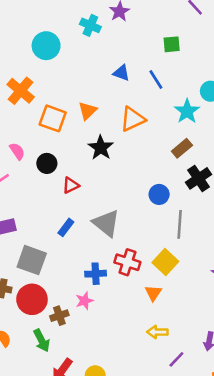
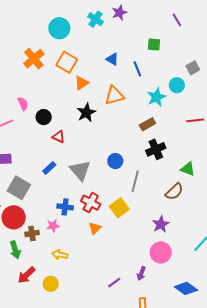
orange square: (53, 118) -> (67, 62), moved
red triangle: (71, 185) -> (59, 137), turned 40
blue circle: (159, 194) -> (115, 161), moved
orange triangle: (153, 293) -> (95, 228), moved
yellow arrow: (157, 332) -> (60, 255), moved

